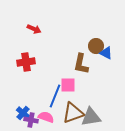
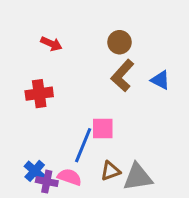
brown circle: (96, 46) -> (119, 42), moved
brown L-shape: (81, 64) -> (123, 76), moved, turned 30
brown triangle: (73, 113) -> (110, 171), size x0.6

